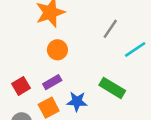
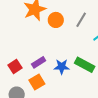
orange circle: (57, 50) -> (56, 20), moved
blue star: (77, 101) -> (62, 67), moved

